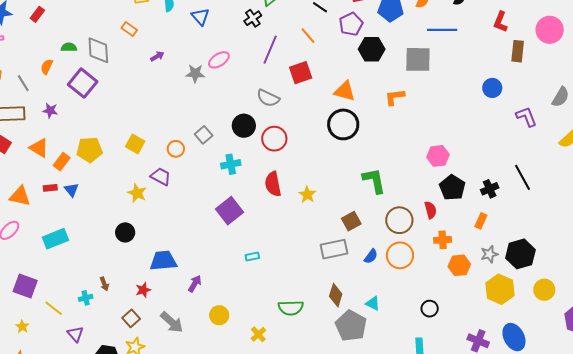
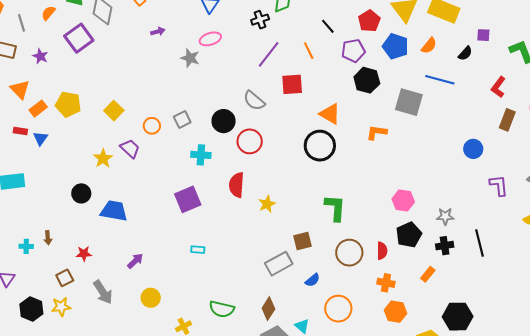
pink ellipse: (219, 60) -> (210, 39), moved
gray rectangle: (334, 249) -> (279, 264), turned -32
gray star: (489, 254) -> (445, 216), moved
orange circle: (400, 255) -> (338, 309), moved
blue trapezoid: (163, 261) -> (114, 211), moved

